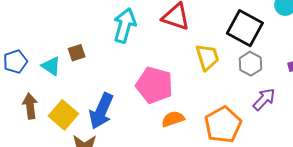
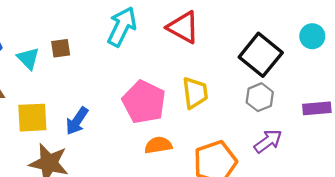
yellow trapezoid: (207, 57) -> (195, 93), moved
blue arrow: (101, 111) -> (77, 121), size x0.7
yellow square: (63, 115) -> (32, 118), turned 36

